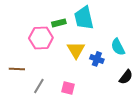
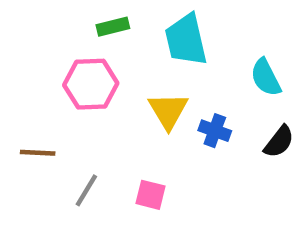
green rectangle: (59, 23) -> (113, 27), moved
cyan semicircle: (118, 47) -> (266, 77), moved
black semicircle: (126, 77) -> (279, 142), moved

